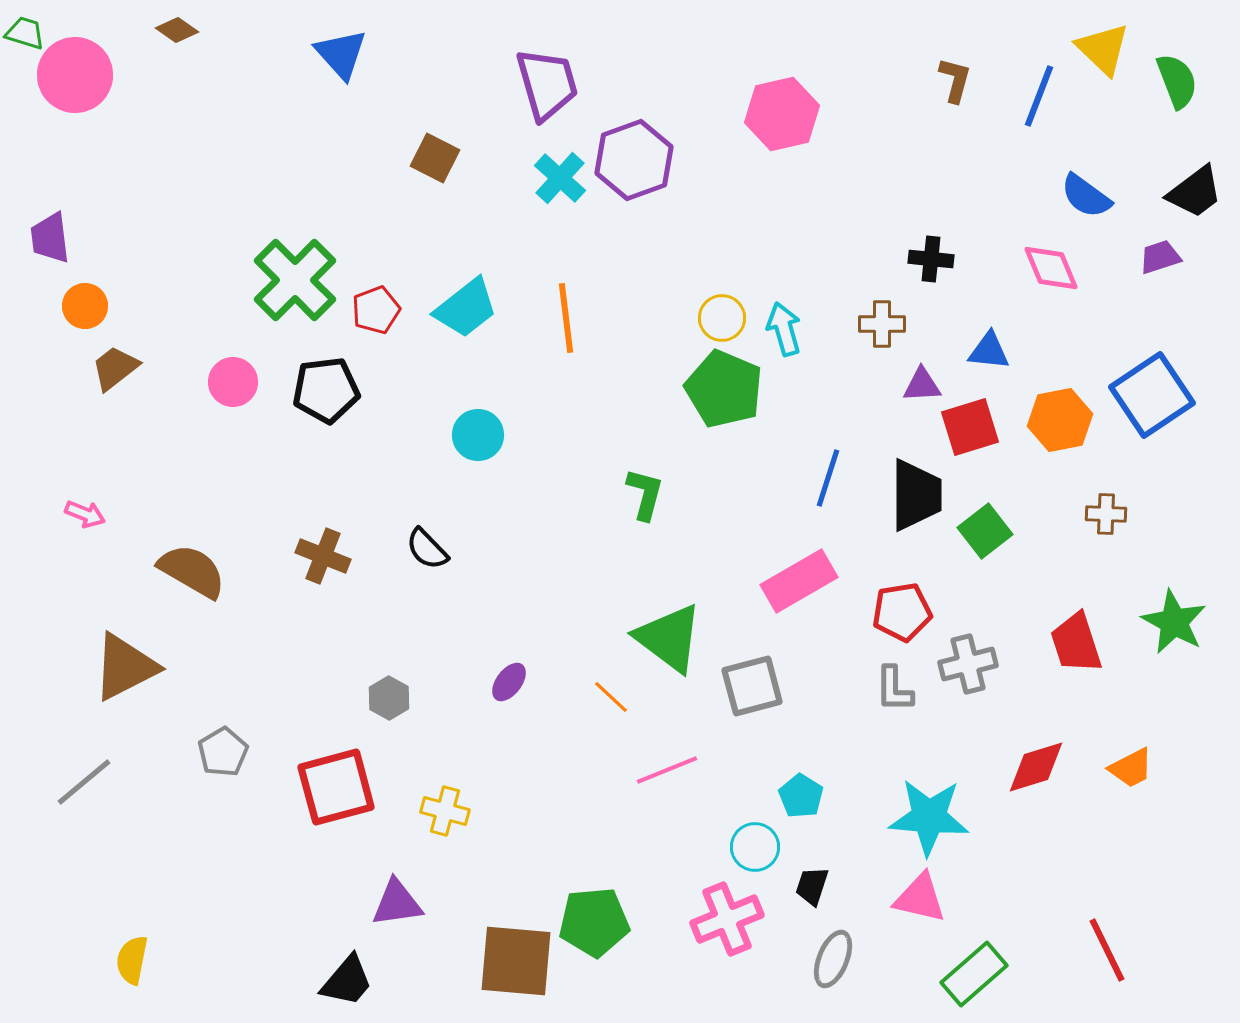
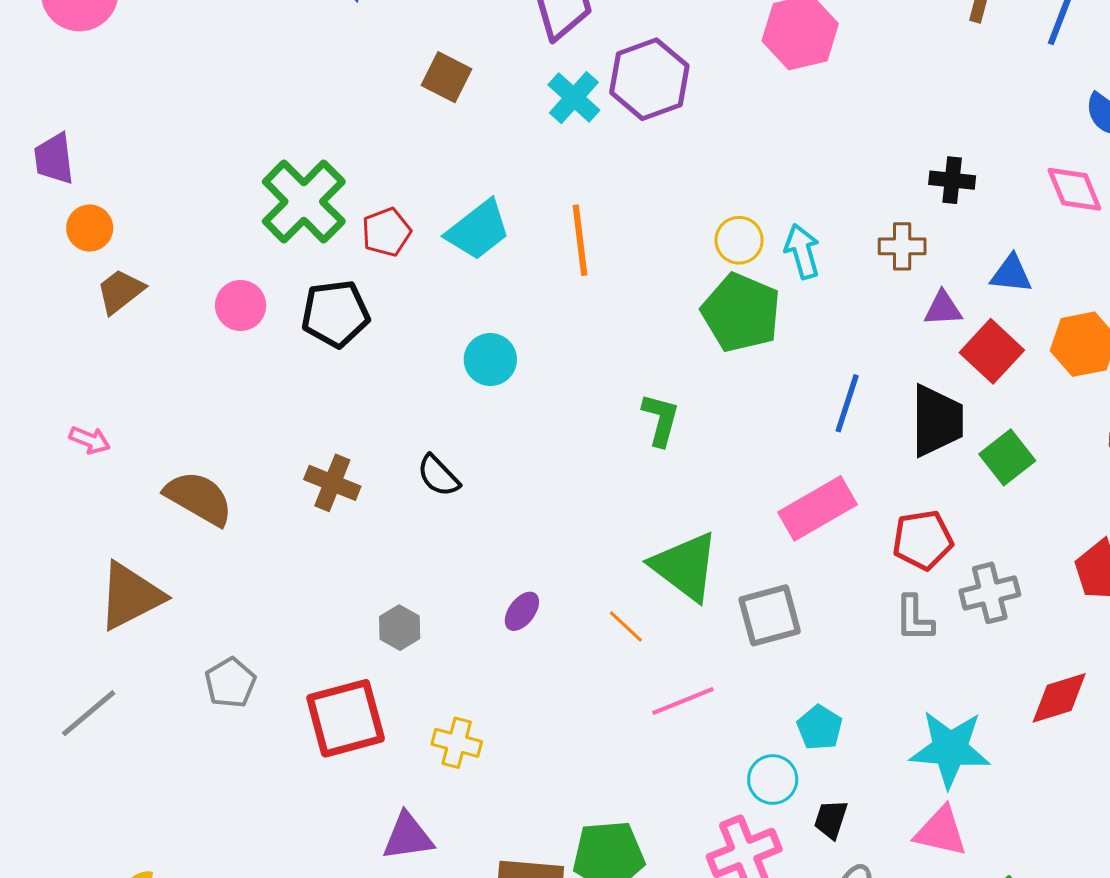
red square: (970, 427) -> (992, 351), turned -30

